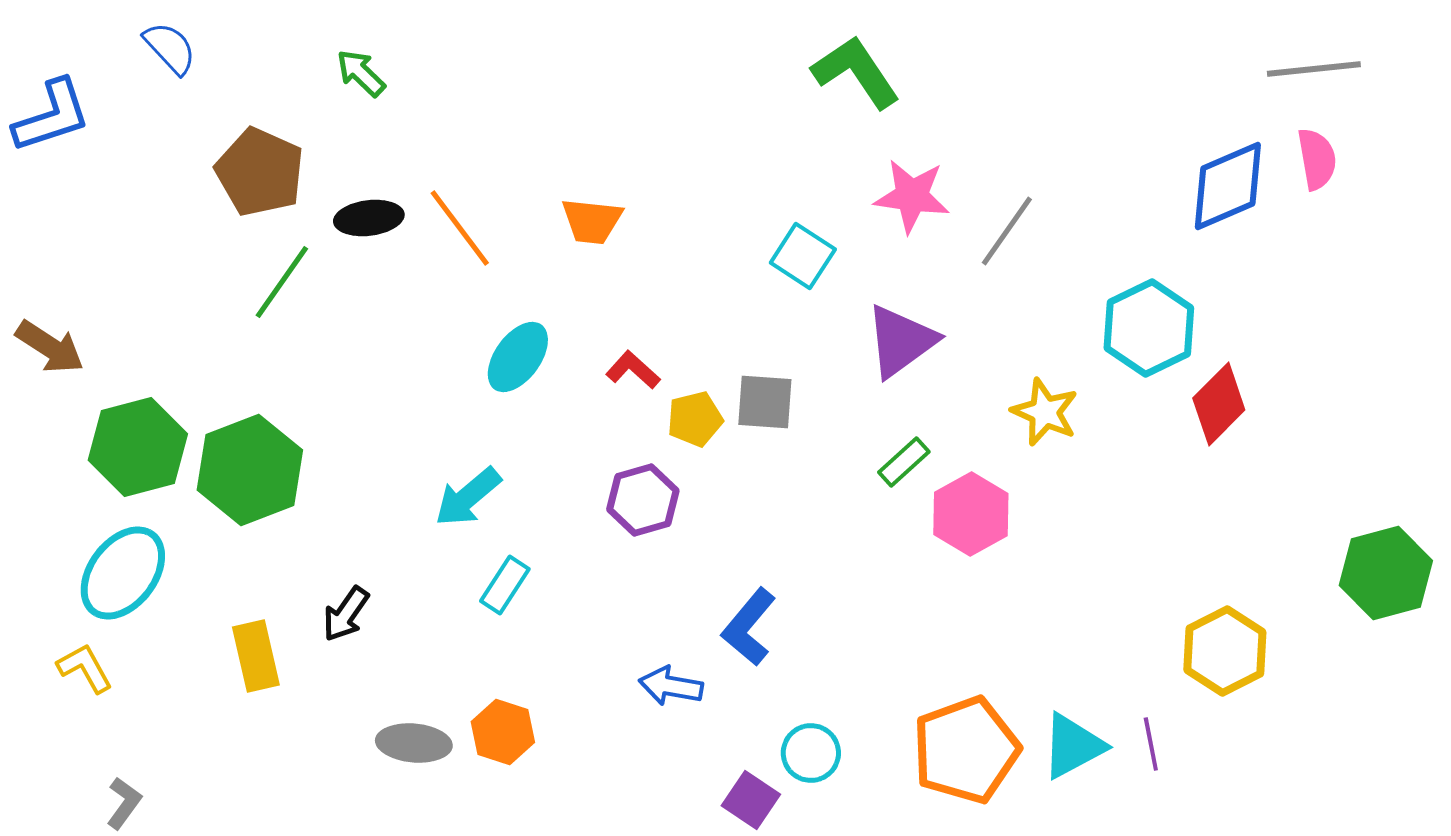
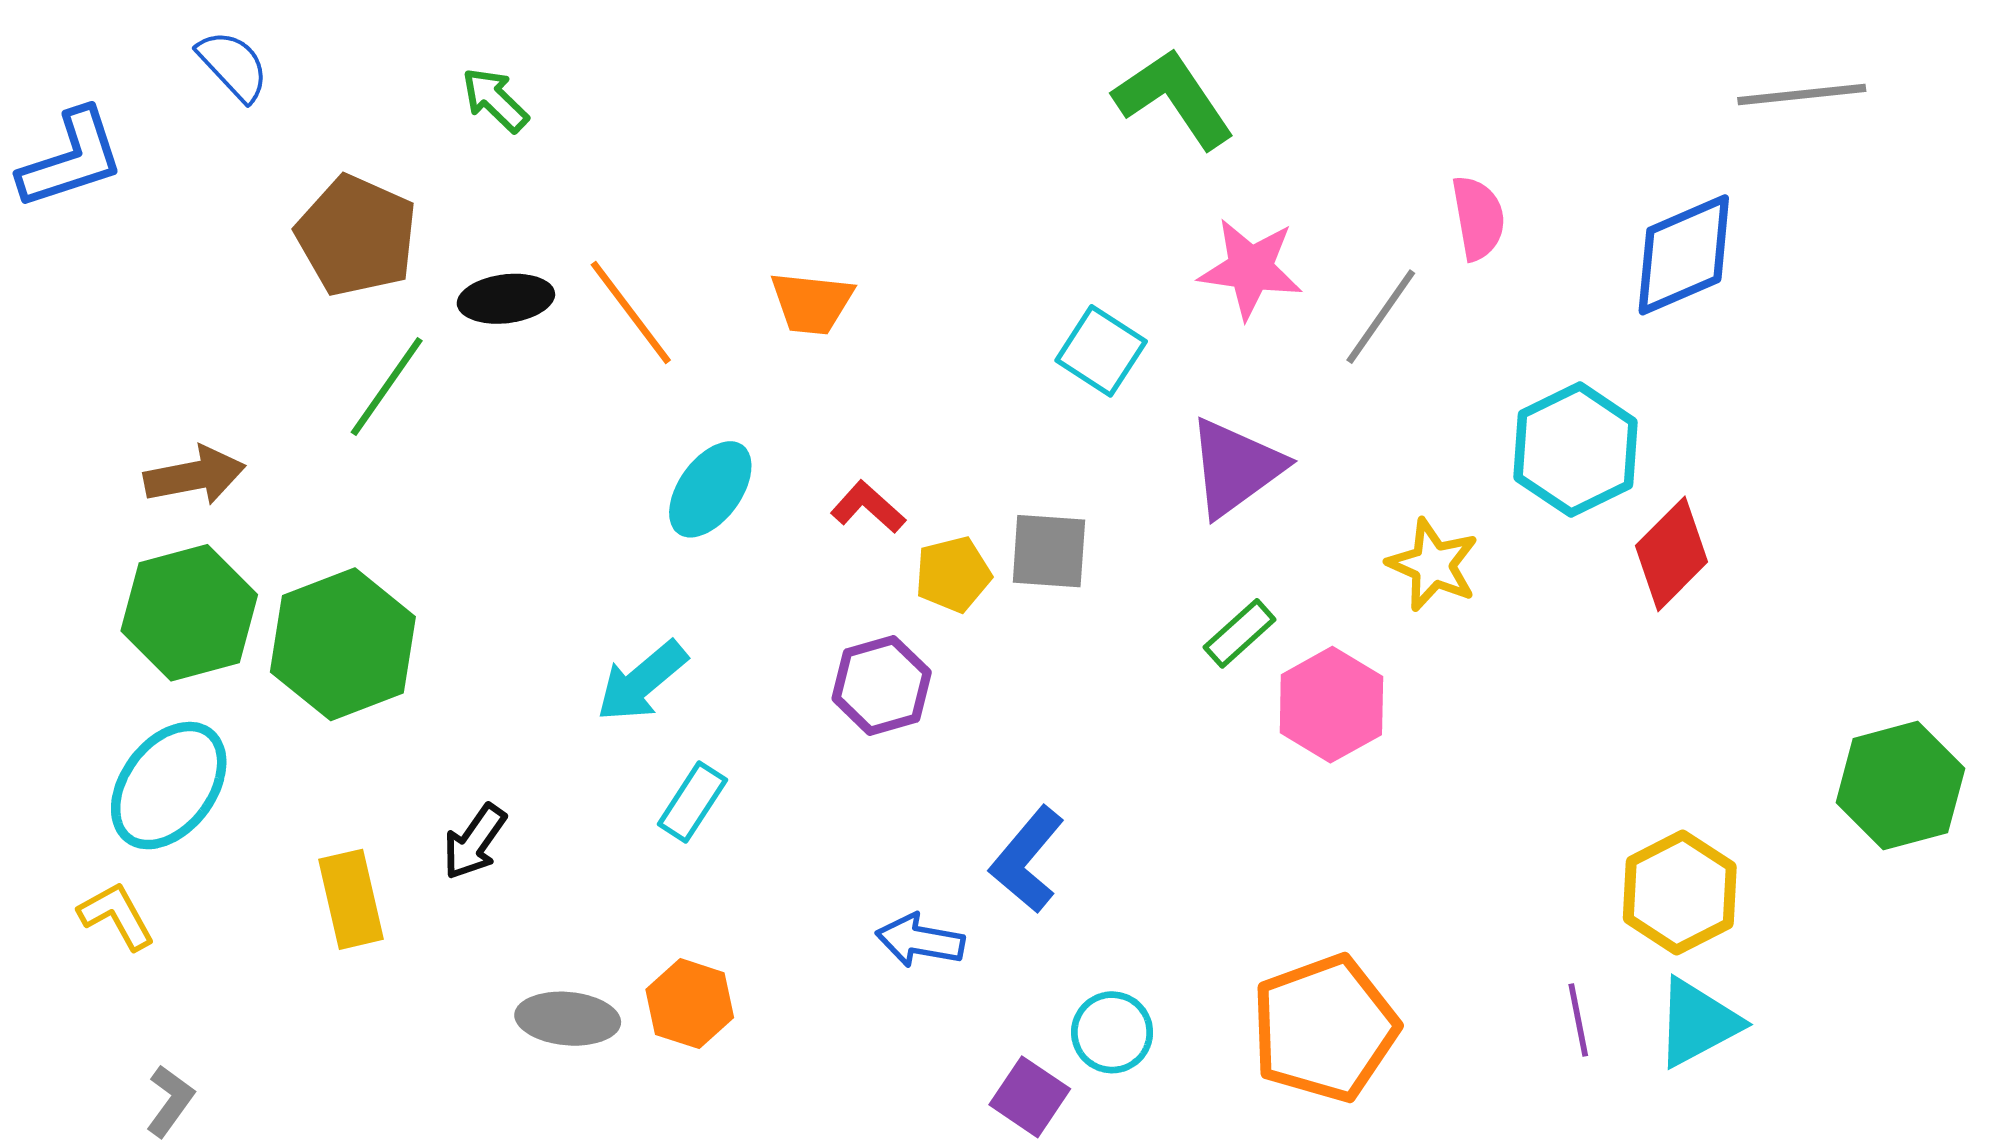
pink semicircle: (1317, 159) -> (1478, 218), moved
brown arrow: (50, 347) -> (195, 476), moved, turned -44
cyan triangle: (1073, 746) -> (1698, 1023), moved

